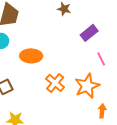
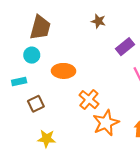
orange star: (87, 86) -> (106, 123), moved

